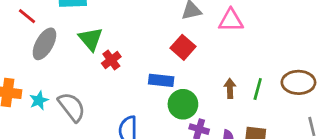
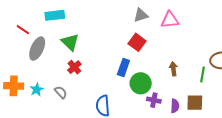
red cross: (111, 60) -> (74, 67), moved
blue rectangle: (161, 80) -> (123, 67), turned -72
green line: (258, 89) -> (202, 75), moved
gray semicircle: (72, 107) -> (61, 92), size x0.6

